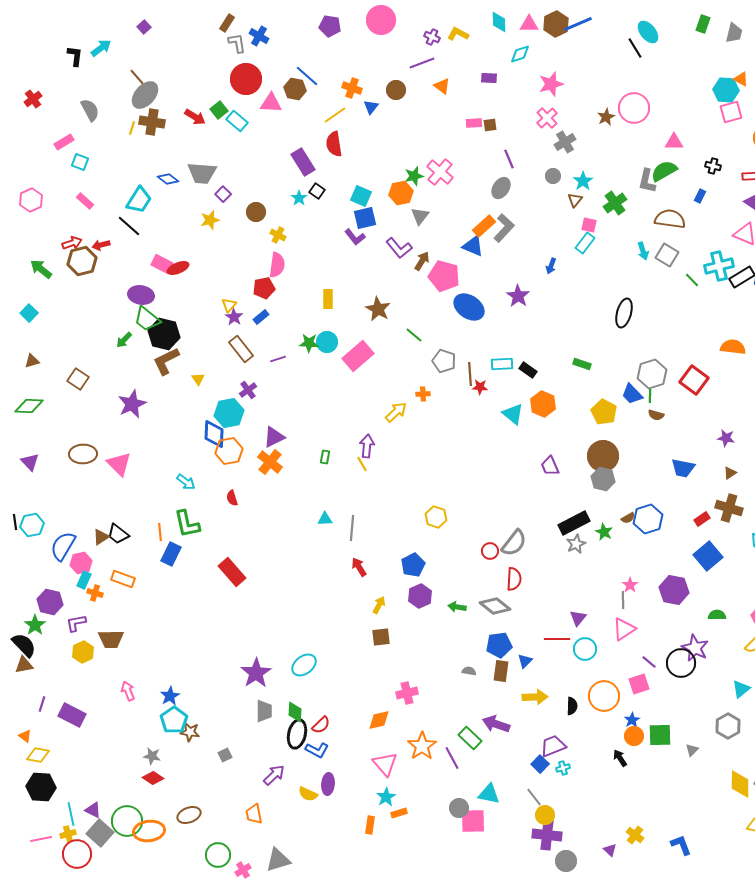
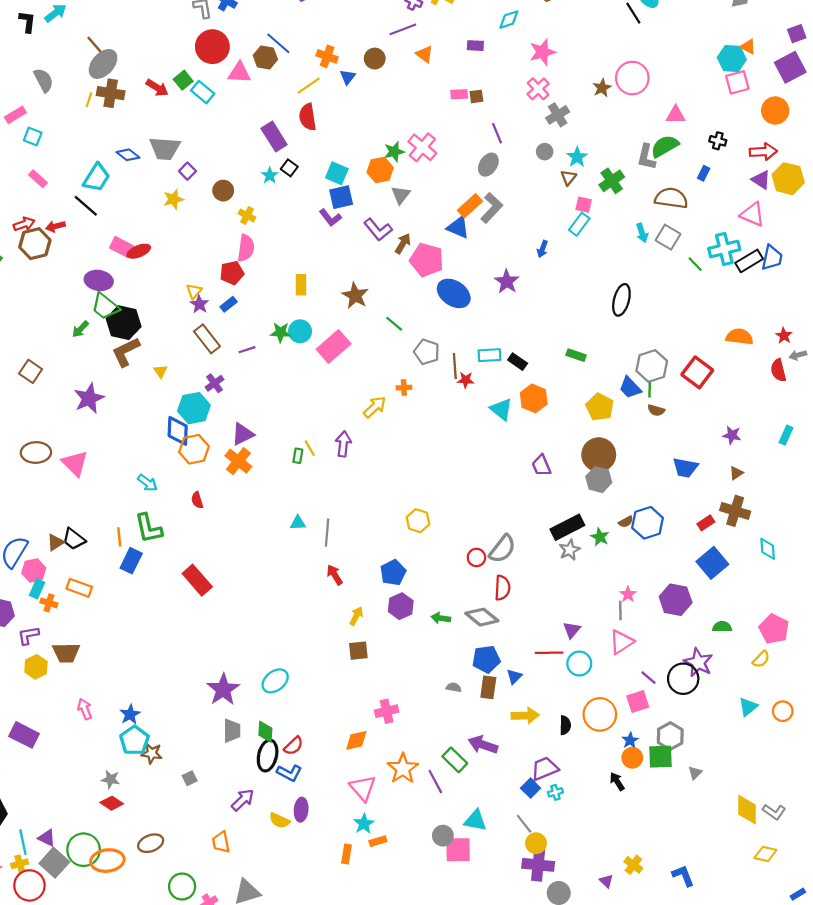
yellow line: (362, 464) -> (310, 448), moved
gray hexagon: (728, 726) -> (670, 736), moved

